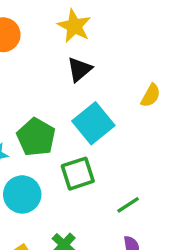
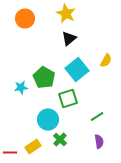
yellow semicircle: (151, 95) -> (106, 60), moved
cyan circle: (22, 194) -> (48, 120), moved

